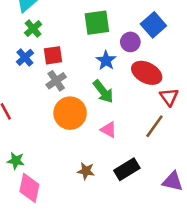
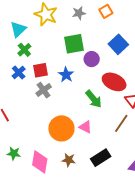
purple circle: (130, 42) -> (92, 59), moved
blue star: (106, 60) -> (66, 75), moved
green arrow: (103, 91) -> (94, 99), moved
orange circle: (70, 113) -> (61, 128), moved
pink diamond: (29, 188) -> (40, 162), moved

